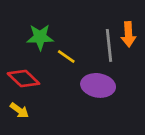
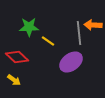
orange arrow: (128, 34) -> (93, 25), turned 96
purple ellipse: (98, 85) -> (71, 62), turned -45

